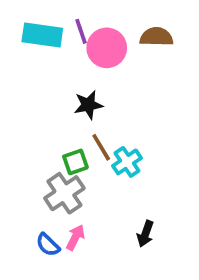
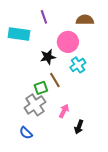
cyan rectangle: (42, 35) -> (19, 34), moved
pink circle: (107, 48) -> (68, 42), moved
cyan cross: (127, 162) -> (78, 65), moved
pink arrow: (75, 237) -> (64, 111), moved

